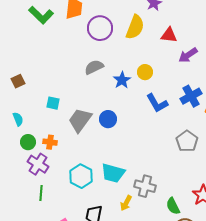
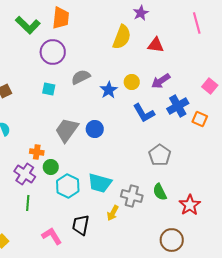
purple circle: (100, 28) -> (53, 52), moved
purple arrow: (188, 55) -> (161, 81), moved
cyan square: (53, 103) -> (49, 89), moved
gray pentagon: (187, 141) -> (160, 155), moved
green circle: (28, 142) -> (51, 167), moved
green semicircle: (173, 206) -> (160, 192), moved

